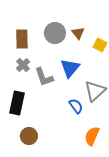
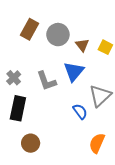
brown triangle: (78, 33) -> (82, 45), moved
brown rectangle: (22, 39) -> (30, 29), moved, turned 30
gray cross: (23, 65) -> (14, 78), moved

